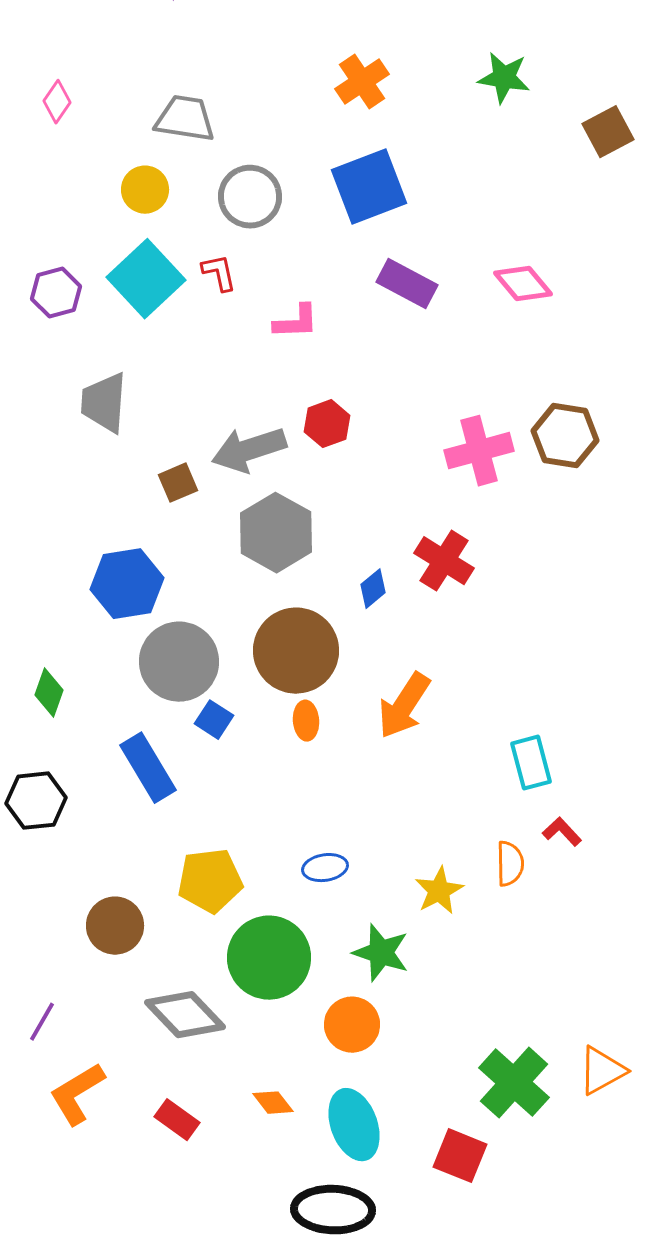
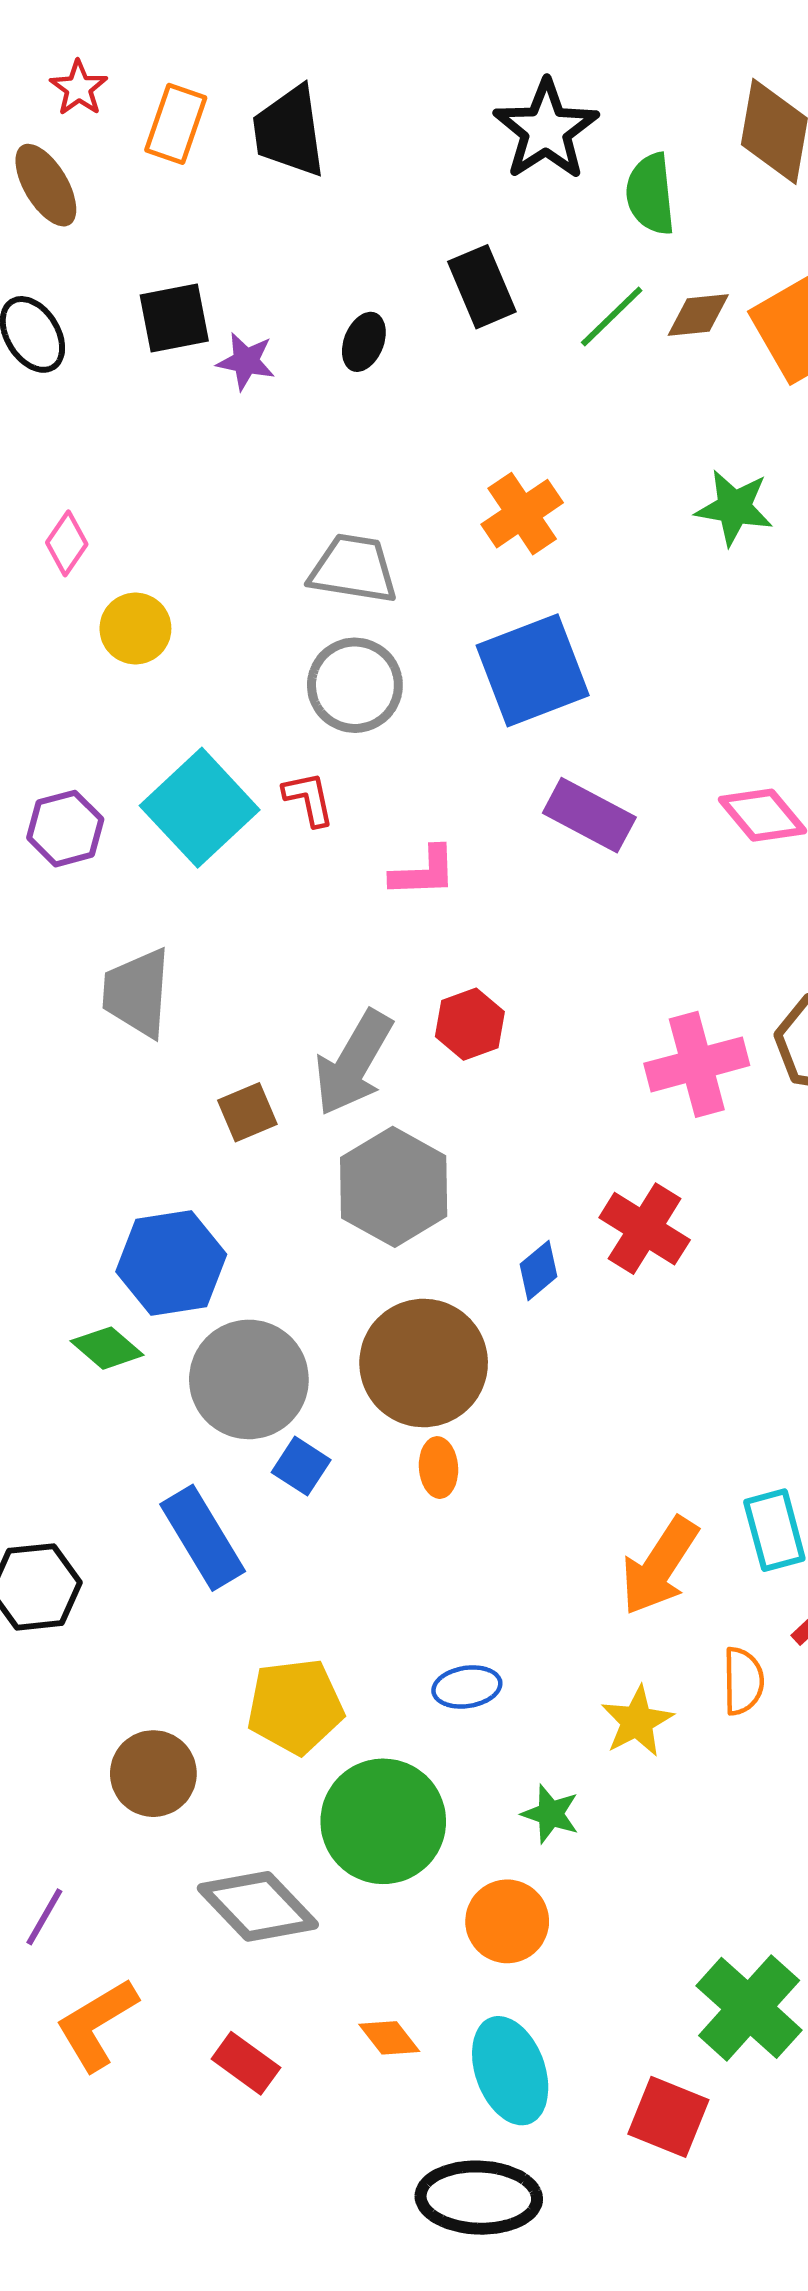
gray trapezoid: (185, 119) -> (353, 569), moved
yellow circle: (145, 190) -> (135, 629), moved
gray arrow: (249, 450) -> (353, 1063), turned -42
green diamond: (49, 693) -> (107, 1348), moved, turned -69
orange arrow: (404, 706) -> (659, 1566), moved
green star: (381, 953) -> (550, 1814), size x0.7

